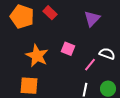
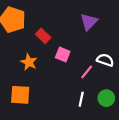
red rectangle: (50, 13) -> (43, 36), moved
orange star: (37, 56) -> (29, 62), size x0.7

